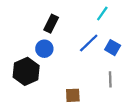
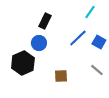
gray line: (110, 79) -> (97, 70), turned -48
brown square: (73, 95) -> (61, 76), moved

